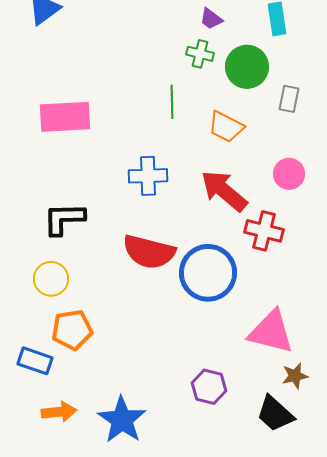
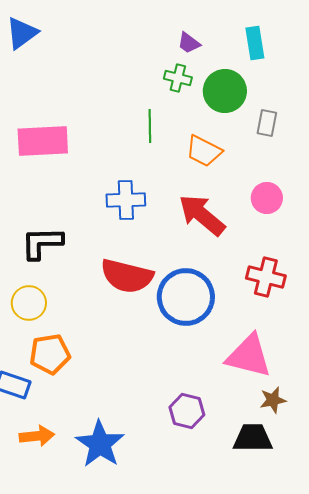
red cross: (264, 231) -> (266, 277), moved
black trapezoid: (275, 414) -> (253, 438), turned 138

